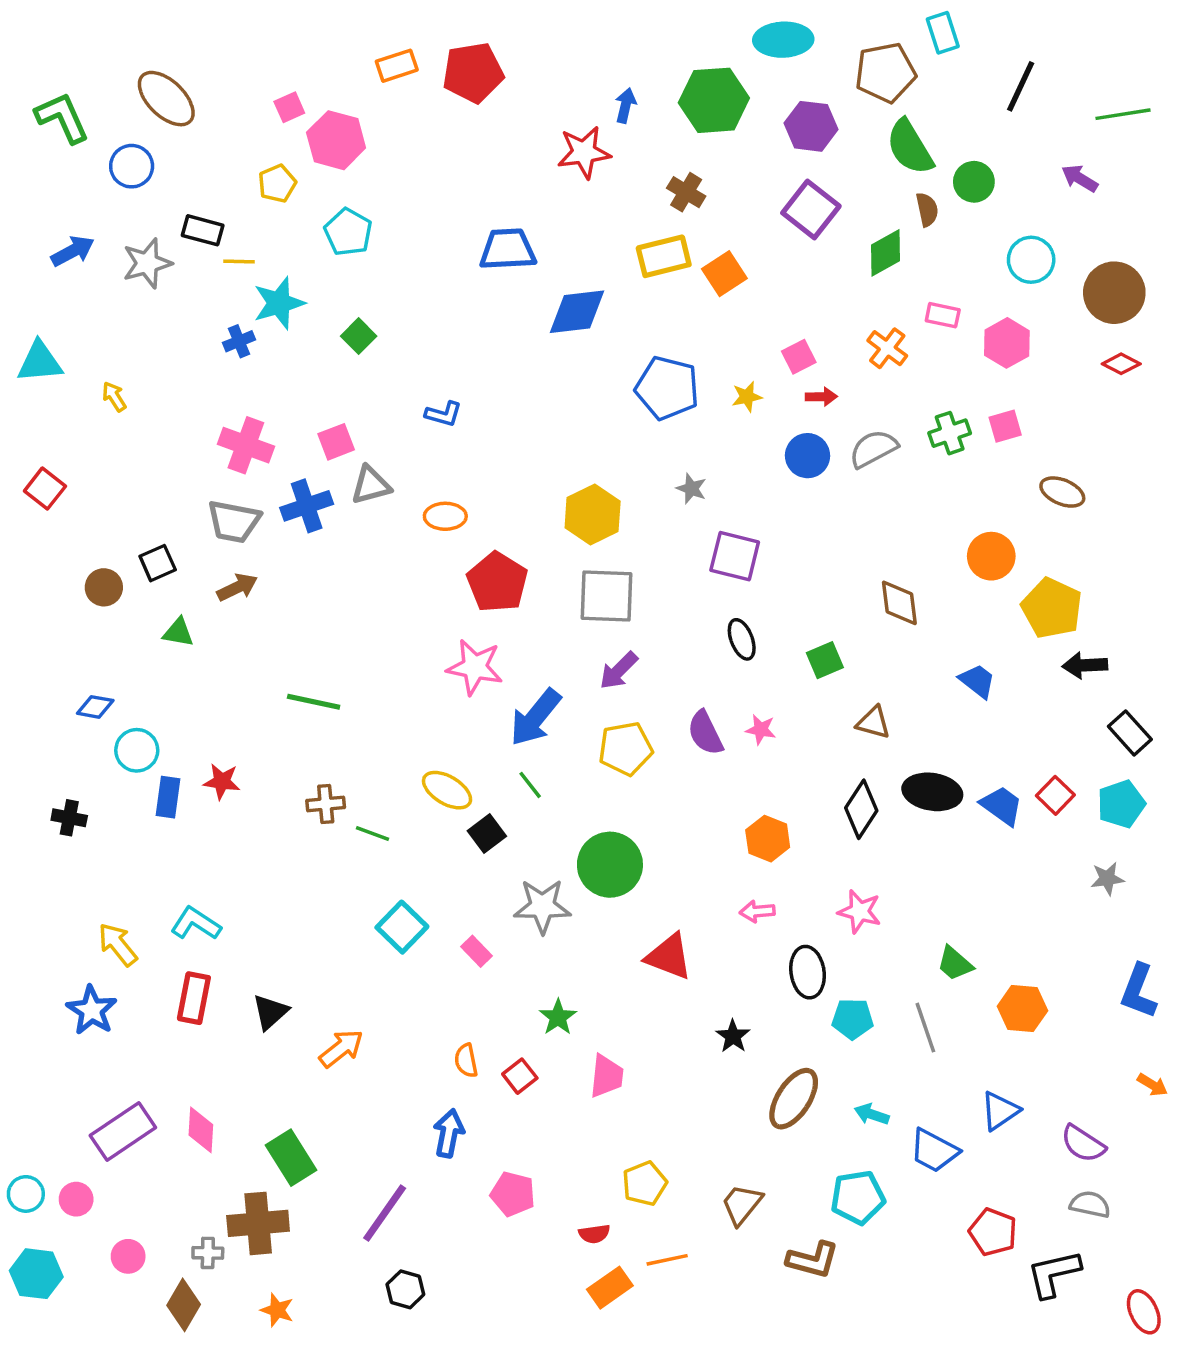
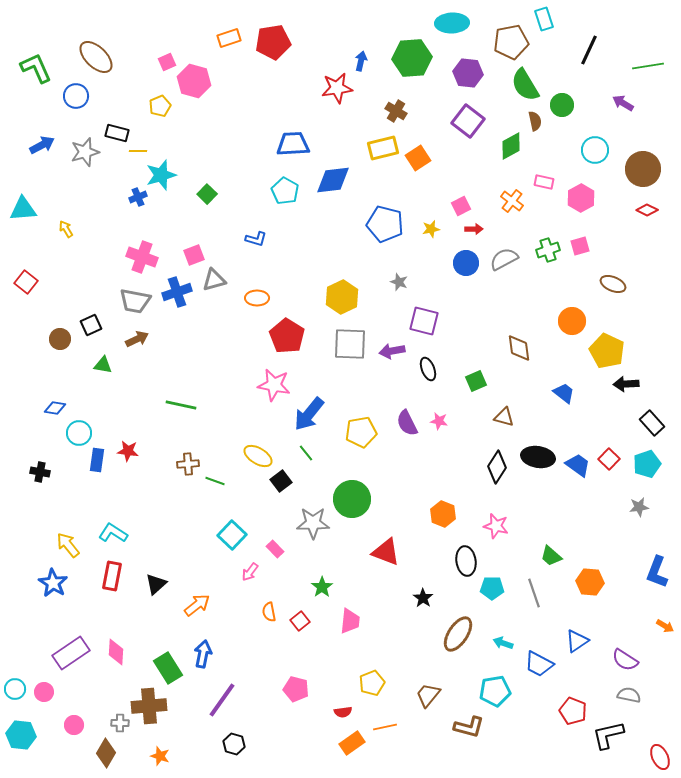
cyan pentagon: (348, 232) -> (285, 191), moved
purple arrow: (619, 671) -> (392, 351), moved, turned 35
orange hexagon: (768, 839) -> (443, 514), moved
pink arrow: (757, 911) -> (250, 572), moved, turned -48
blue arrow: (449, 1133) -> (203, 654), moved

